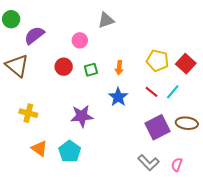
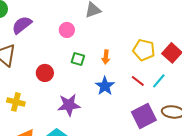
red circle: (64, 67) -> (45, 73), moved
green square: (91, 70) -> (78, 59), turned 32

